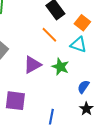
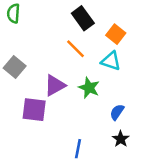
purple square: (15, 101) -> (34, 110), moved

